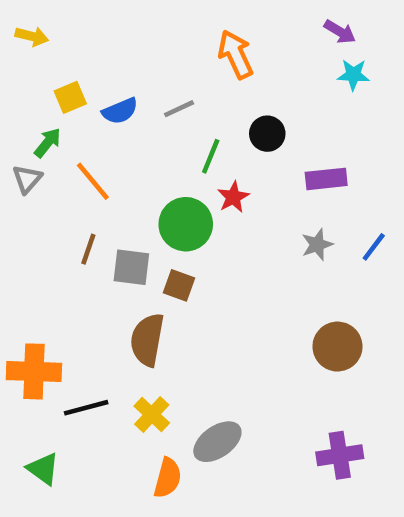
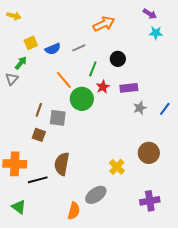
orange arrow: (236, 54) -> (104, 24), turned 90
purple rectangle: (326, 179) -> (129, 88), moved
orange line: (93, 181) -> (64, 80), moved
brown square: (179, 285) -> (39, 135), moved
brown semicircle: (147, 340) -> (62, 164), moved
yellow cross: (152, 414) -> (117, 167), moved

